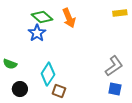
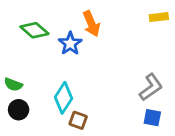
green diamond: (42, 17) -> (34, 30), moved
blue star: (37, 33) -> (70, 44), moved
black circle: (20, 89) -> (19, 110), moved

